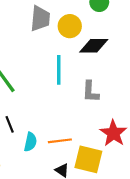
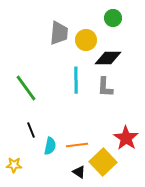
gray L-shape: (90, 92) -> (105, 87), moved
yellow square: (88, 159) -> (103, 162), turned 32

